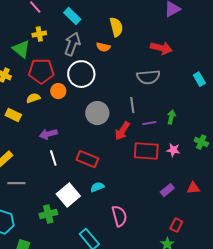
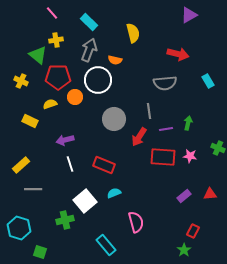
orange semicircle: (103, 47) -> (115, 60), moved
cyan rectangle: (199, 79) -> (208, 81), moved

